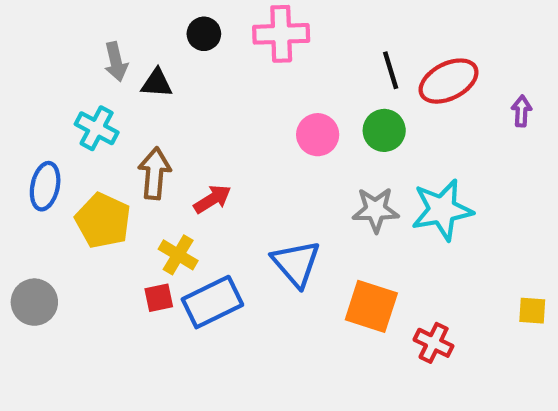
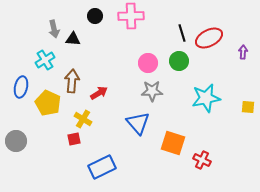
cyan cross: (97, 128) -> (45, 60), turned 30
gray star: (376, 210) -> (152, 91), moved
blue rectangle: (212, 302) -> (102, 167), moved
yellow square: (532, 311) -> (248, 107), moved

